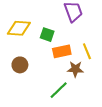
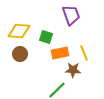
brown circle: (20, 65) -> (20, 54), moved

